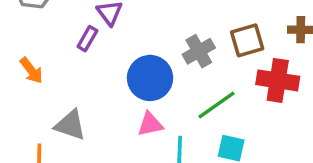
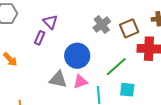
gray cross: (199, 51) -> (102, 25), moved
gray triangle: (70, 125) -> (58, 79), moved

